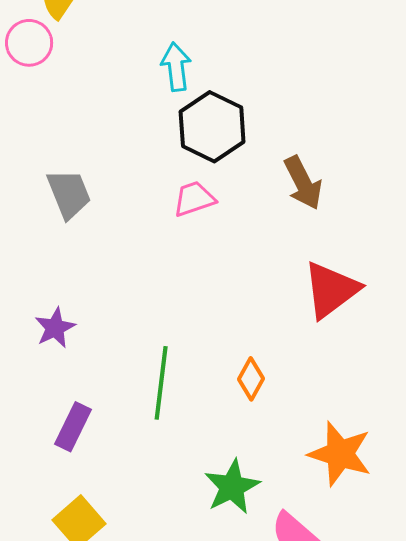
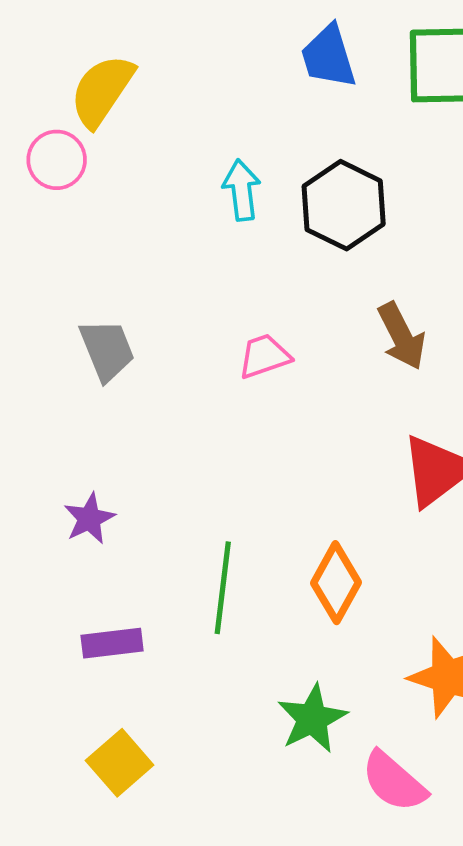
black hexagon: (212, 127) -> (344, 205), moved
orange diamond: (251, 379) -> (336, 583), size x1.5
purple rectangle: (73, 427) -> (112, 643), turned 57

